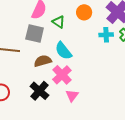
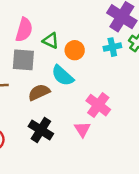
orange circle: (84, 12) -> (75, 50), moved
pink cross: (62, 75) -> (98, 105), moved

